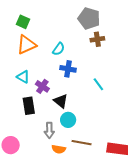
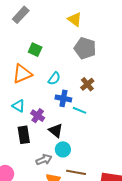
green square: (23, 22) -> (35, 50), moved
brown cross: (97, 39) -> (87, 84), moved, turned -32
cyan line: (98, 84) -> (80, 110), moved, turned -32
gray arrow: (49, 130) -> (44, 160), turned -112

